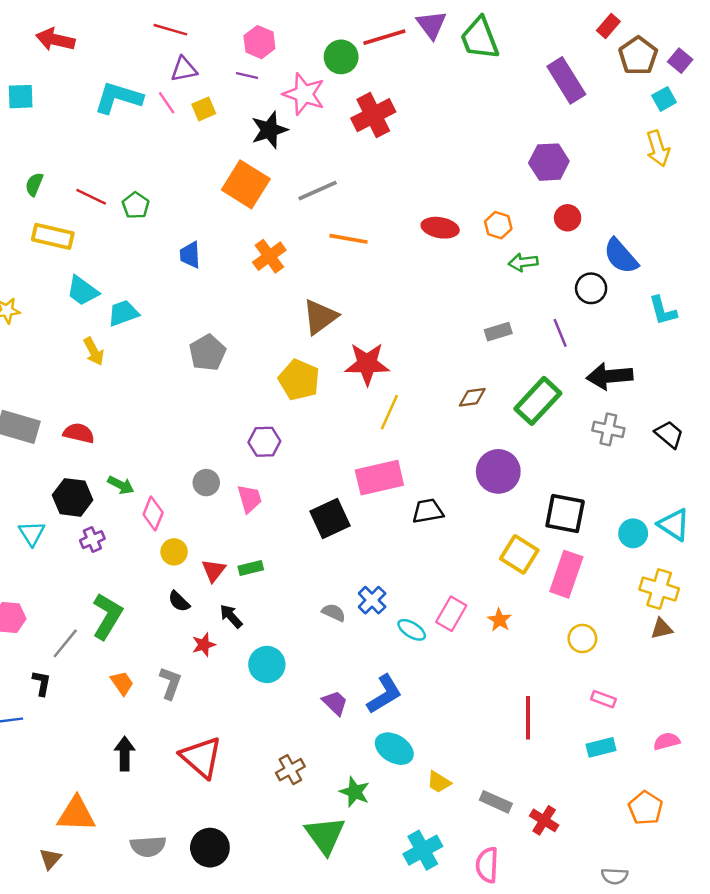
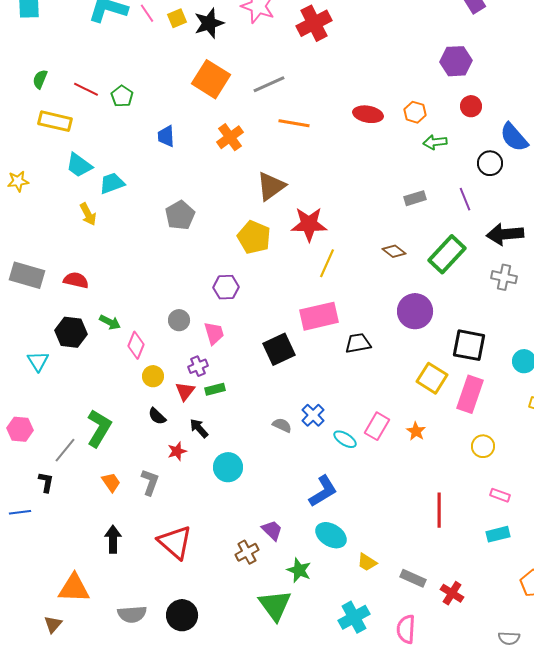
black star: (269, 130) -> (209, 23), moved
brown diamond: (472, 397) -> (394, 251), turned 45
purple cross: (92, 540) -> (198, 366), moved
purple trapezoid: (335, 703) -> (272, 530), moved

